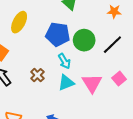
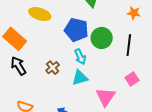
yellow ellipse: (19, 22) -> (40, 14), turned 75
black line: (112, 45) -> (129, 45), turned -45
pink triangle: (92, 83) -> (106, 97), moved

